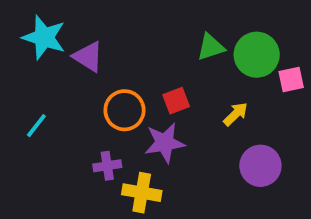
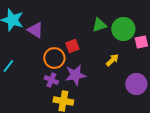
red square: (176, 101) -> (72, 46), moved
purple cross: (107, 166) -> (51, 80), moved, turned 32
purple circle: (260, 166) -> (136, 84), moved

